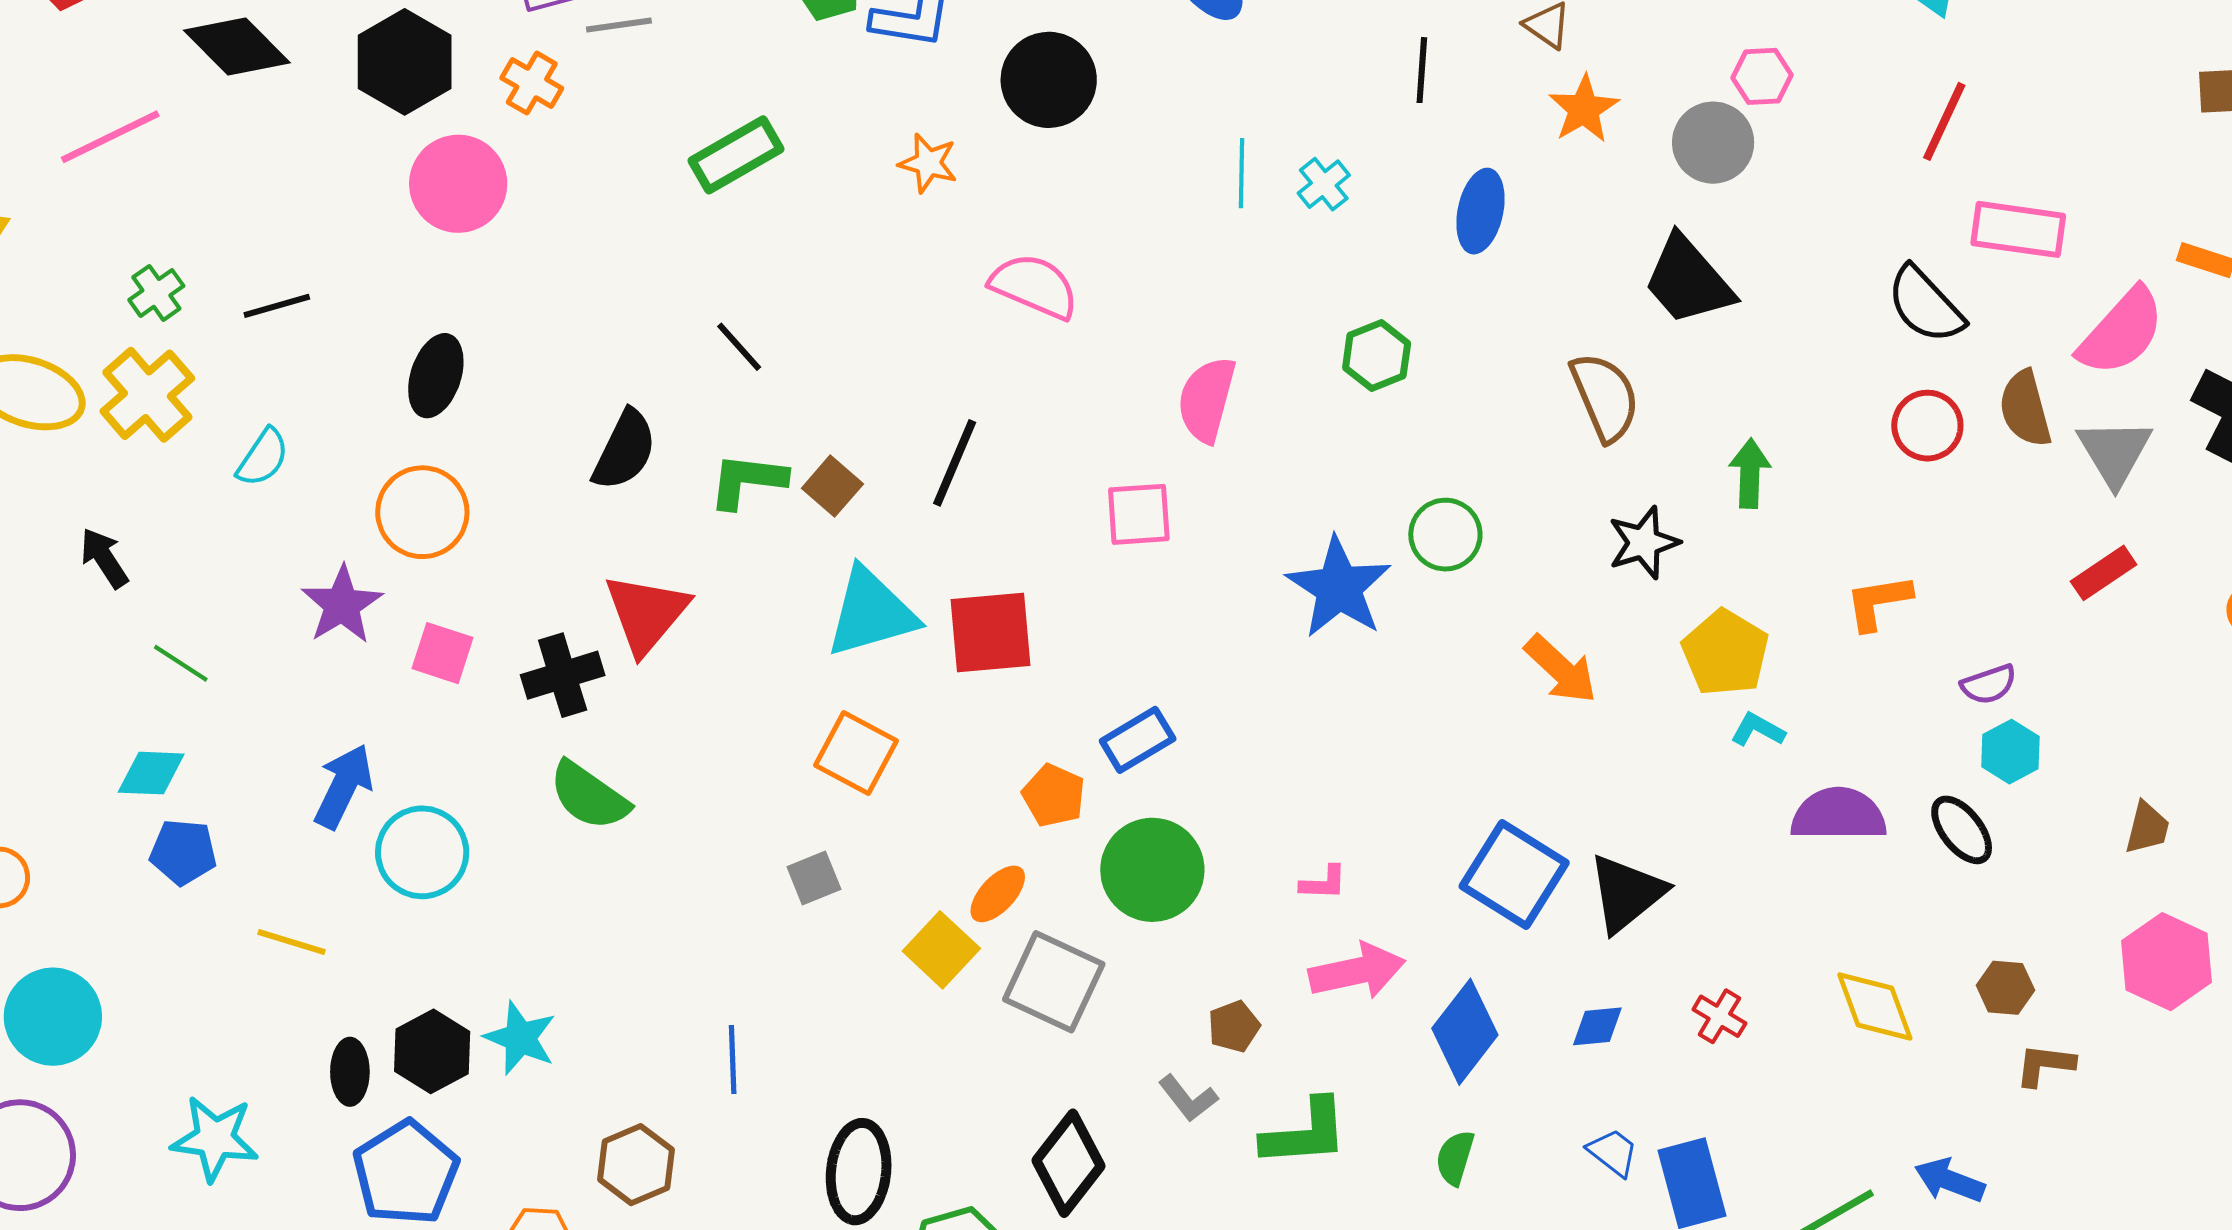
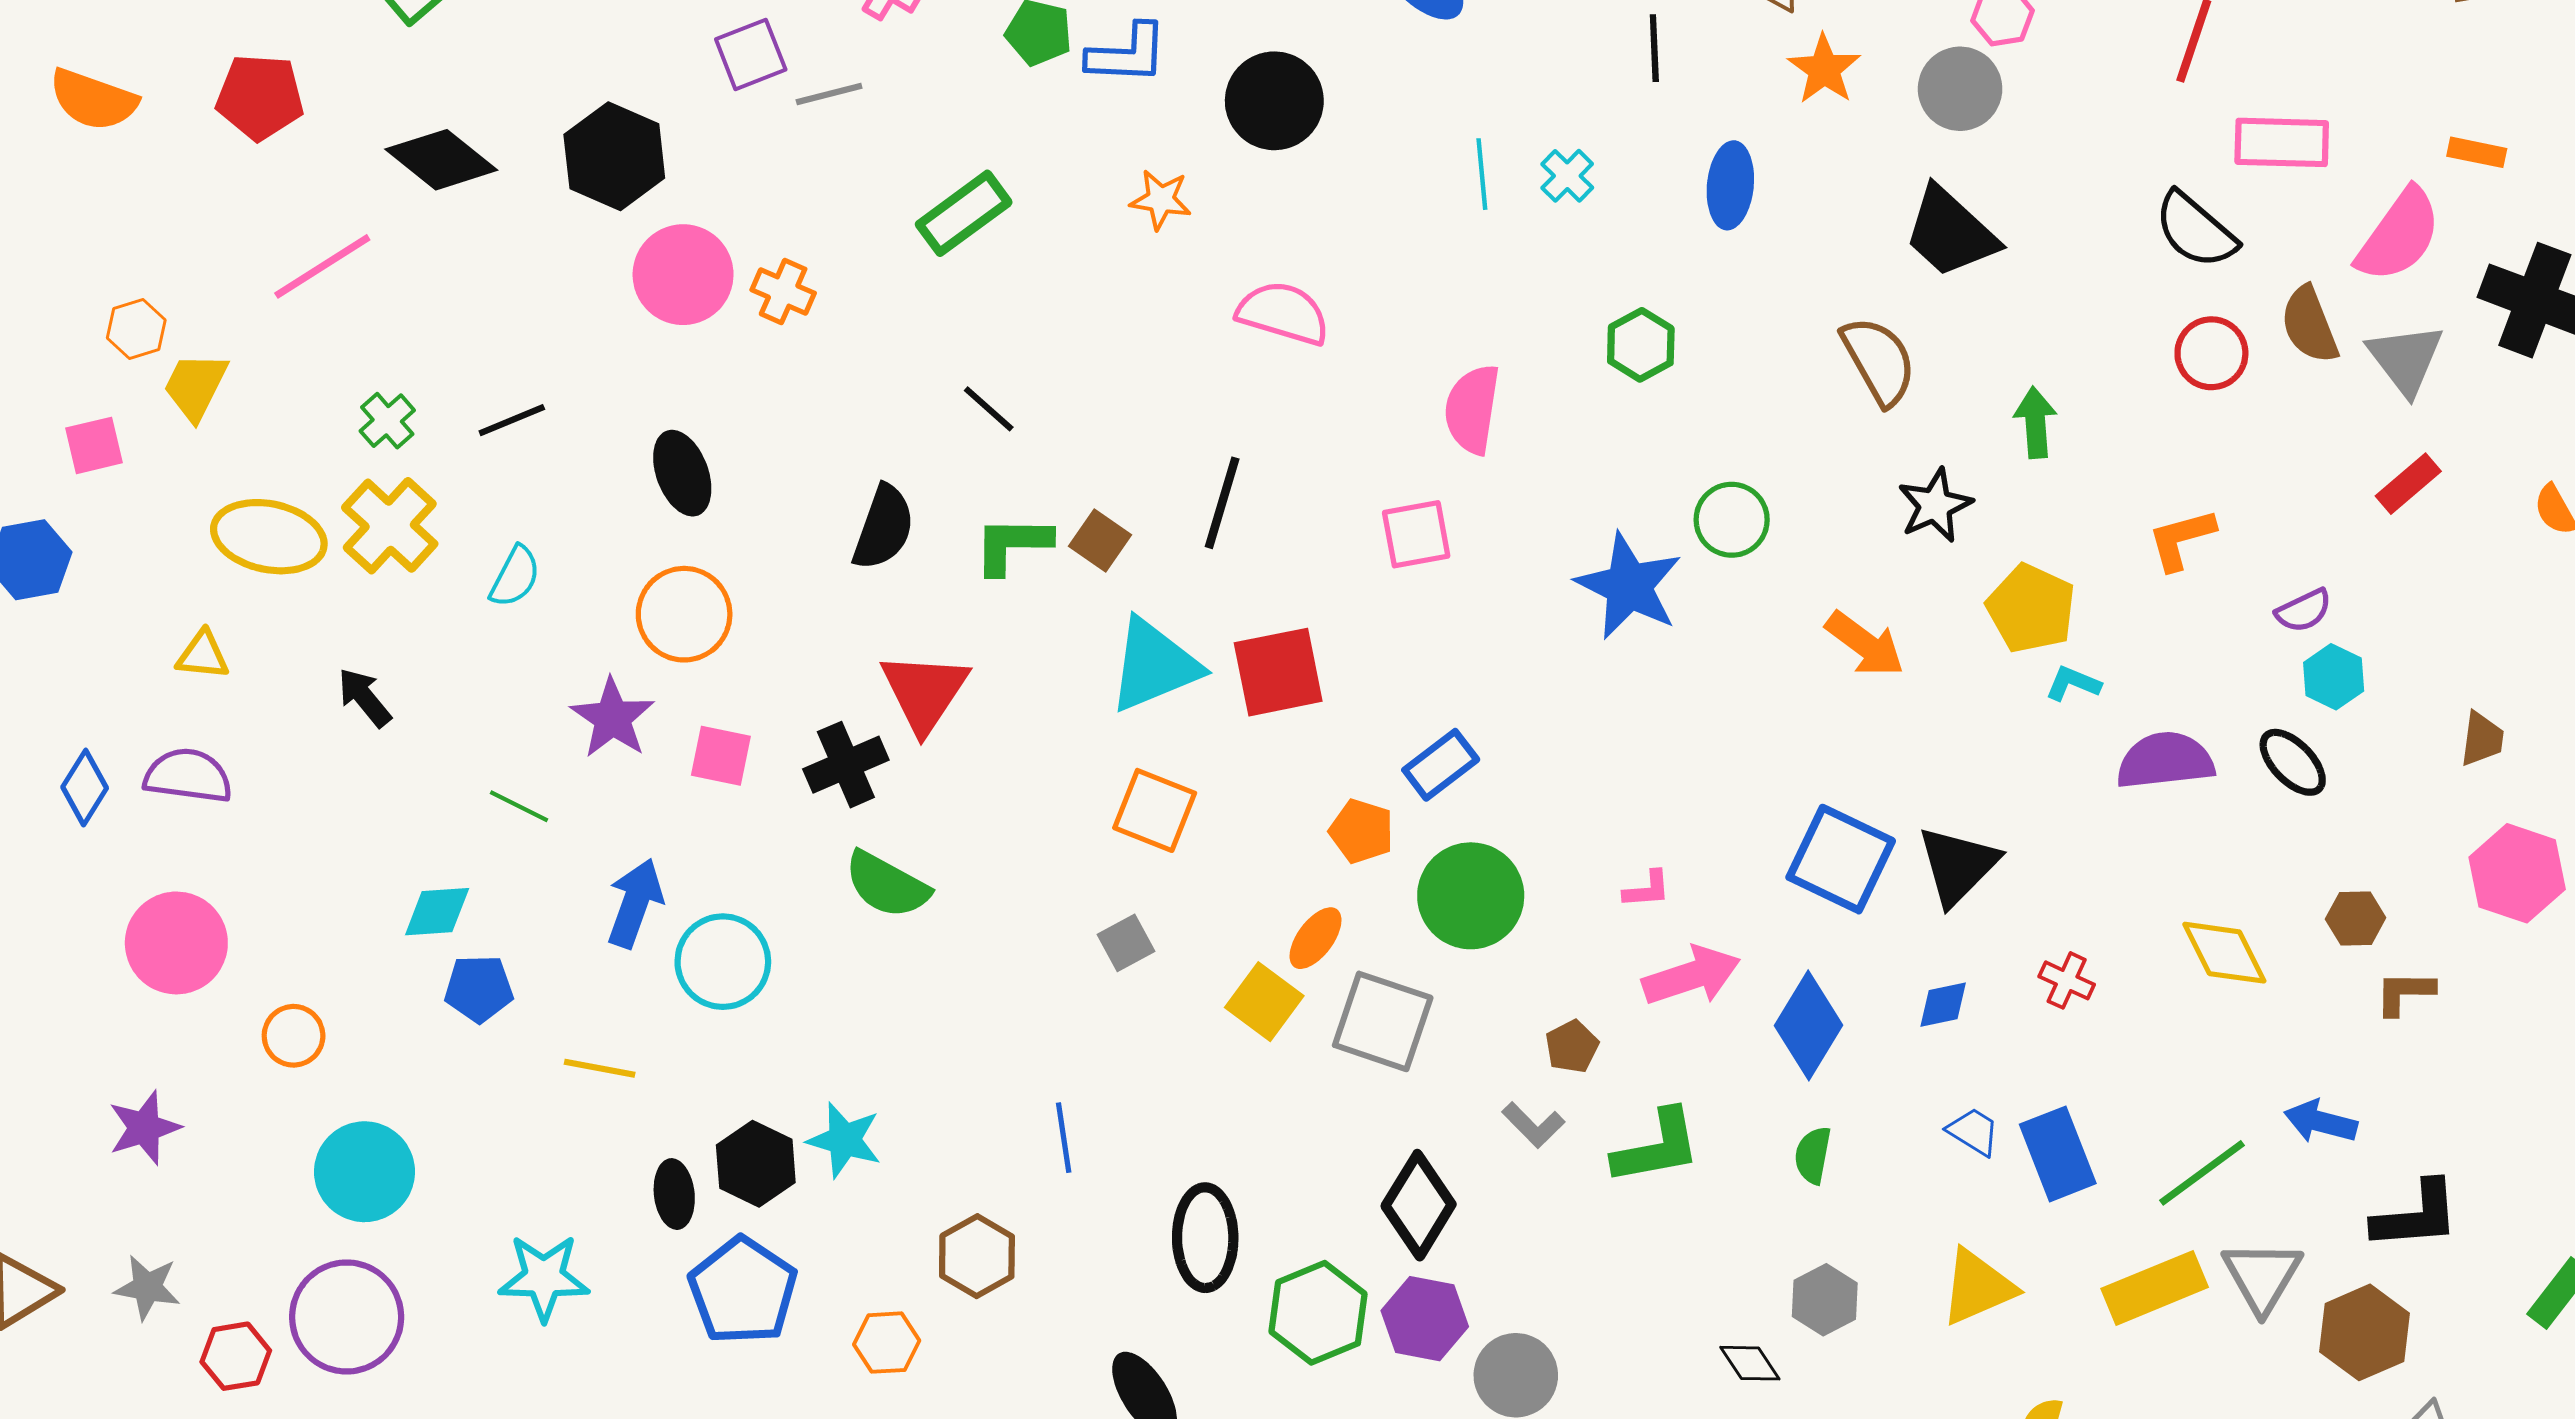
orange cross: (532, 83) -> (783, 291), moved
black ellipse: (436, 376) -> (682, 473), turned -32
green line: (181, 663) -> (519, 806), moved

